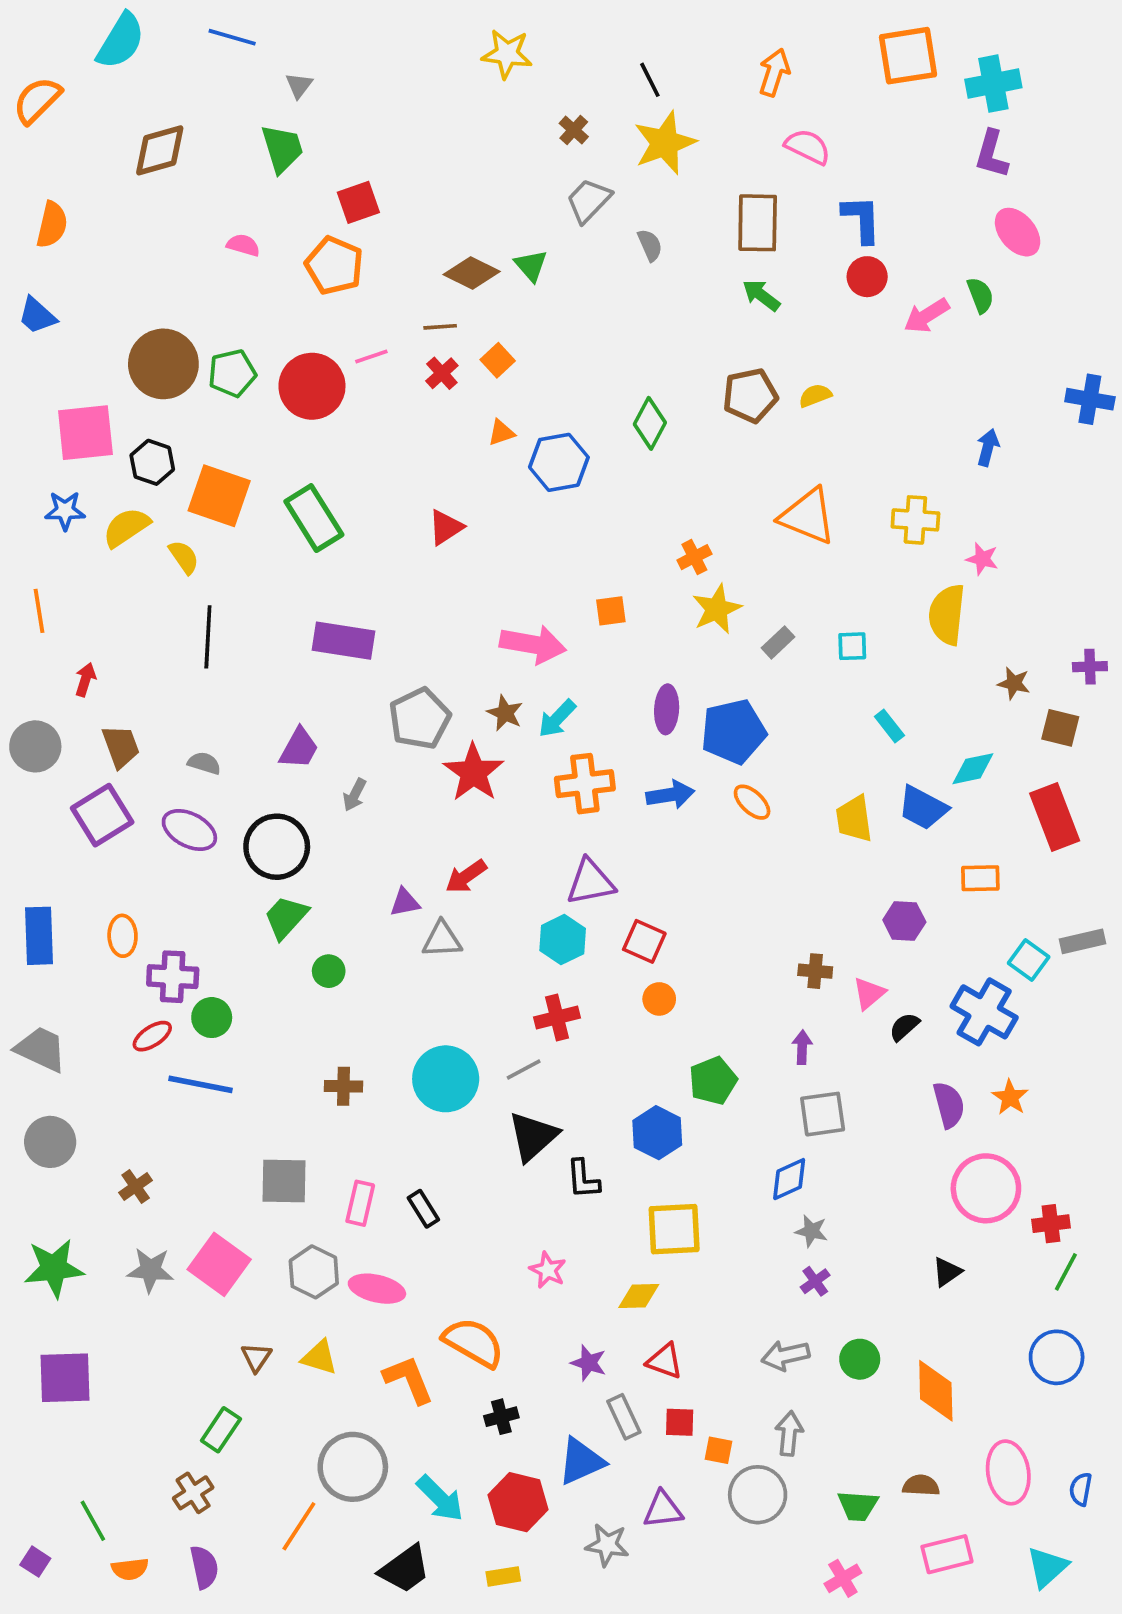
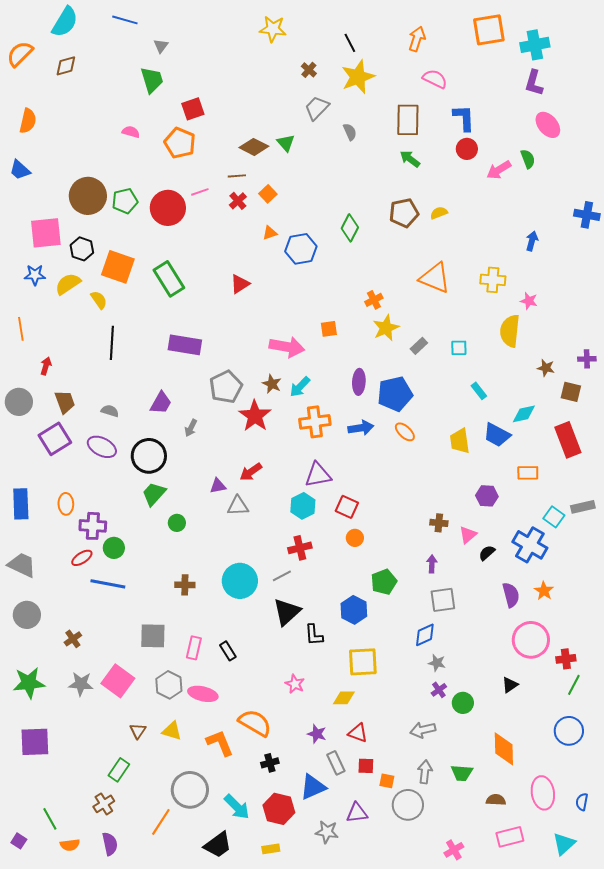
brown diamond: (160, 150) -> (66, 66), moved, size x0.7
green circle: (860, 1359) -> (463, 703), moved
green trapezoid: (858, 1506) -> (462, 773), moved

